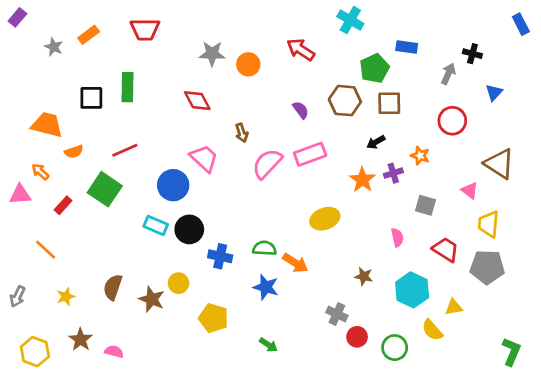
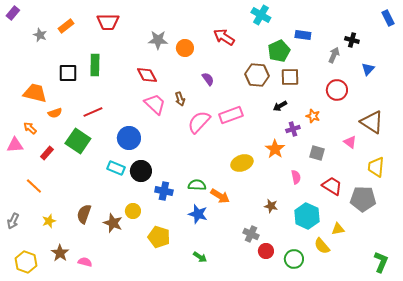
purple semicircle: (301, 110) -> (208, 79), moved
pink trapezoid: (204, 158) -> (155, 104), moved
orange star: (362, 180) -> (275, 149), moved
yellow trapezoid: (489, 224) -> (376, 167), moved

